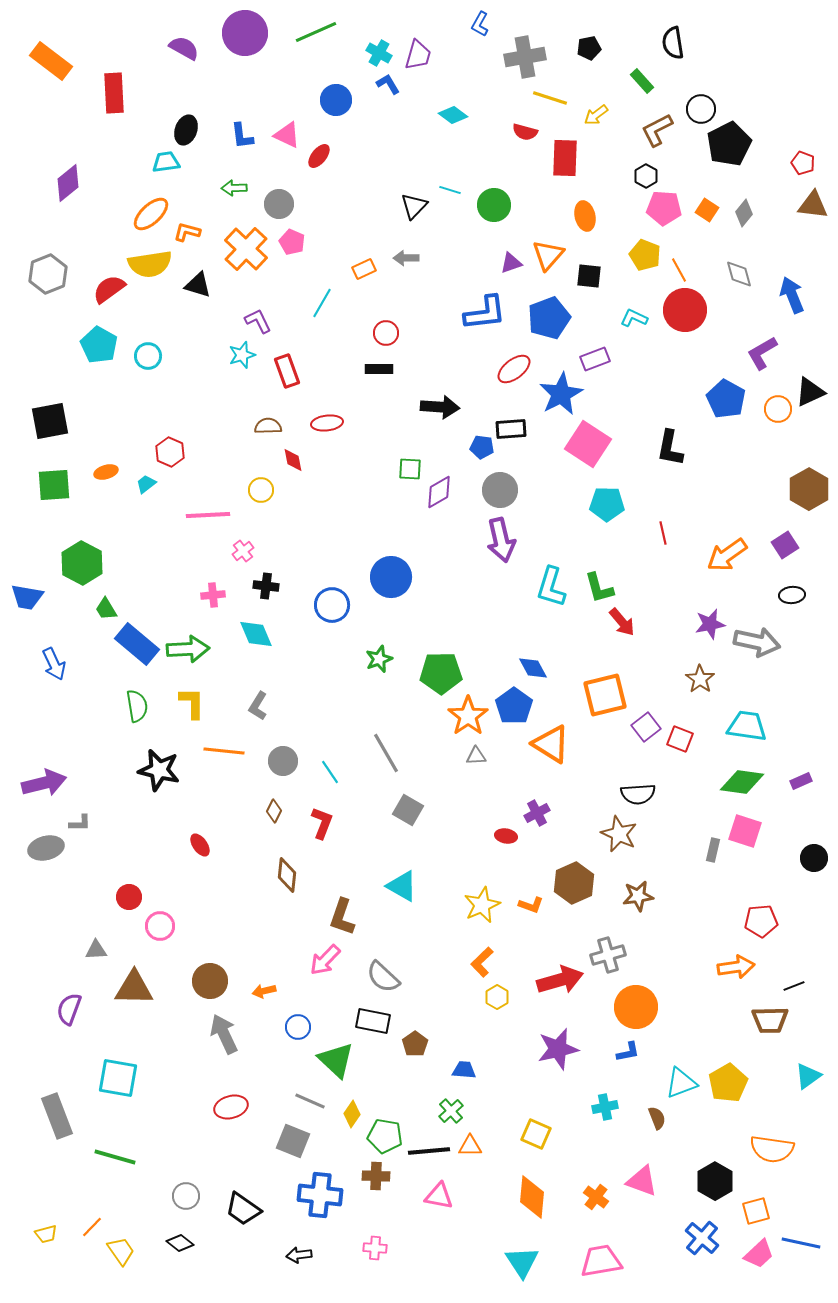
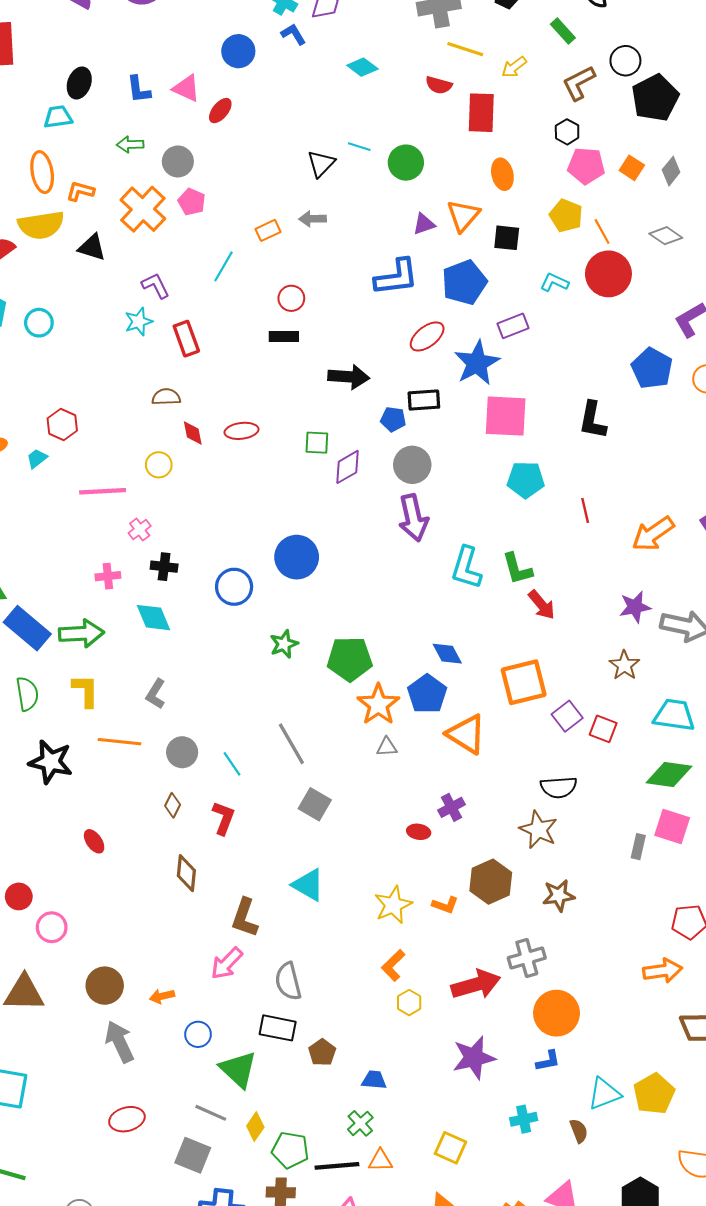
orange ellipse: (151, 214) -> (42, 172), turned -57
gray diamond: (739, 274) -> (666, 236), turned -40
red ellipse: (327, 423) -> (241, 431), moved
pink square: (588, 444) -> (506, 416), turned -30
gray semicircle: (383, 977) -> (288, 981), turned 33

